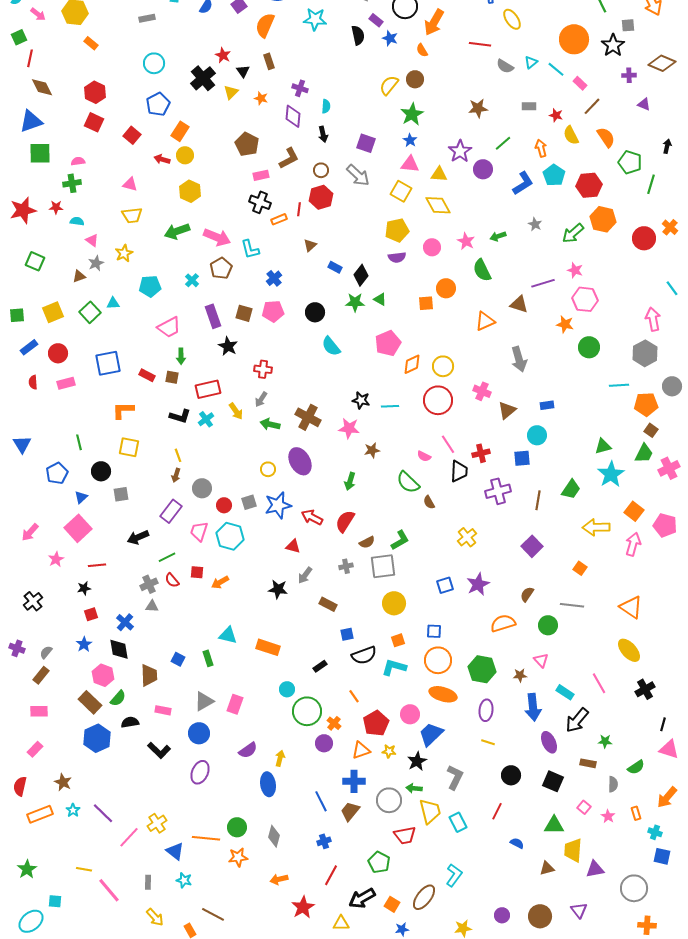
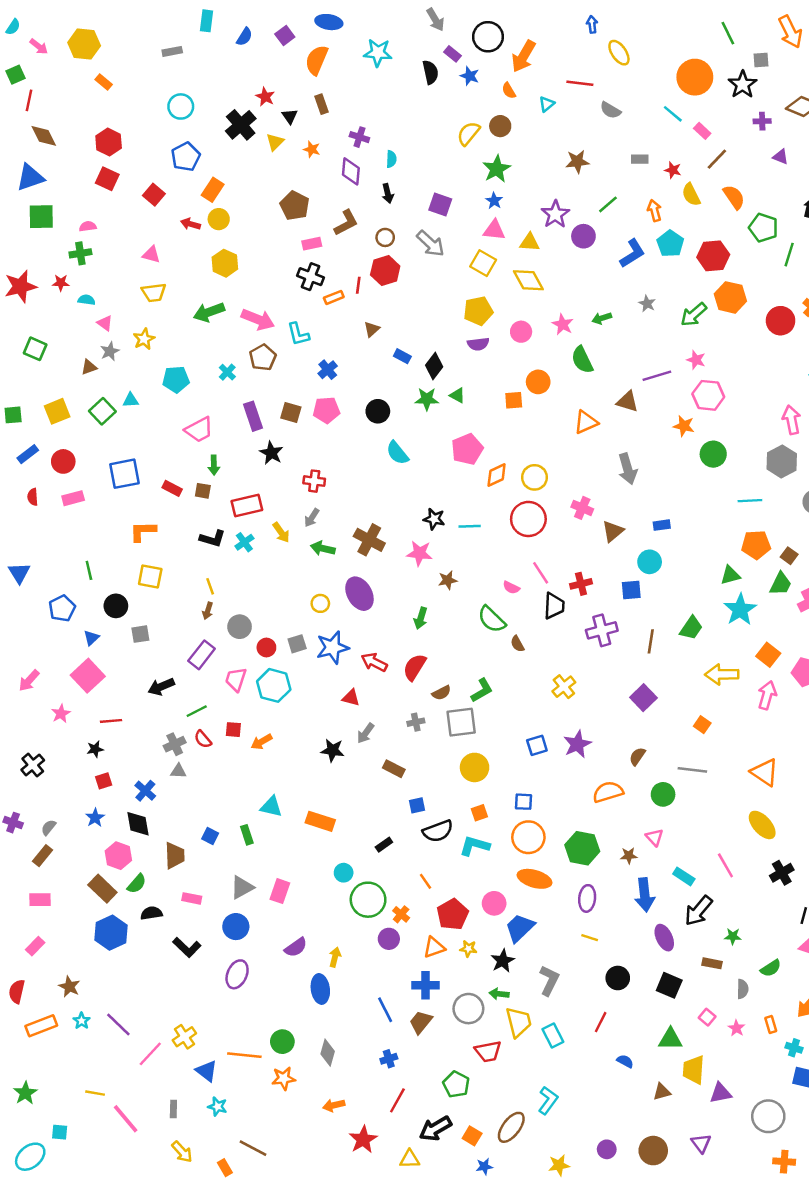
cyan triangle: (531, 62) -> (547, 104), moved
orange pentagon: (646, 404) -> (756, 545), moved

